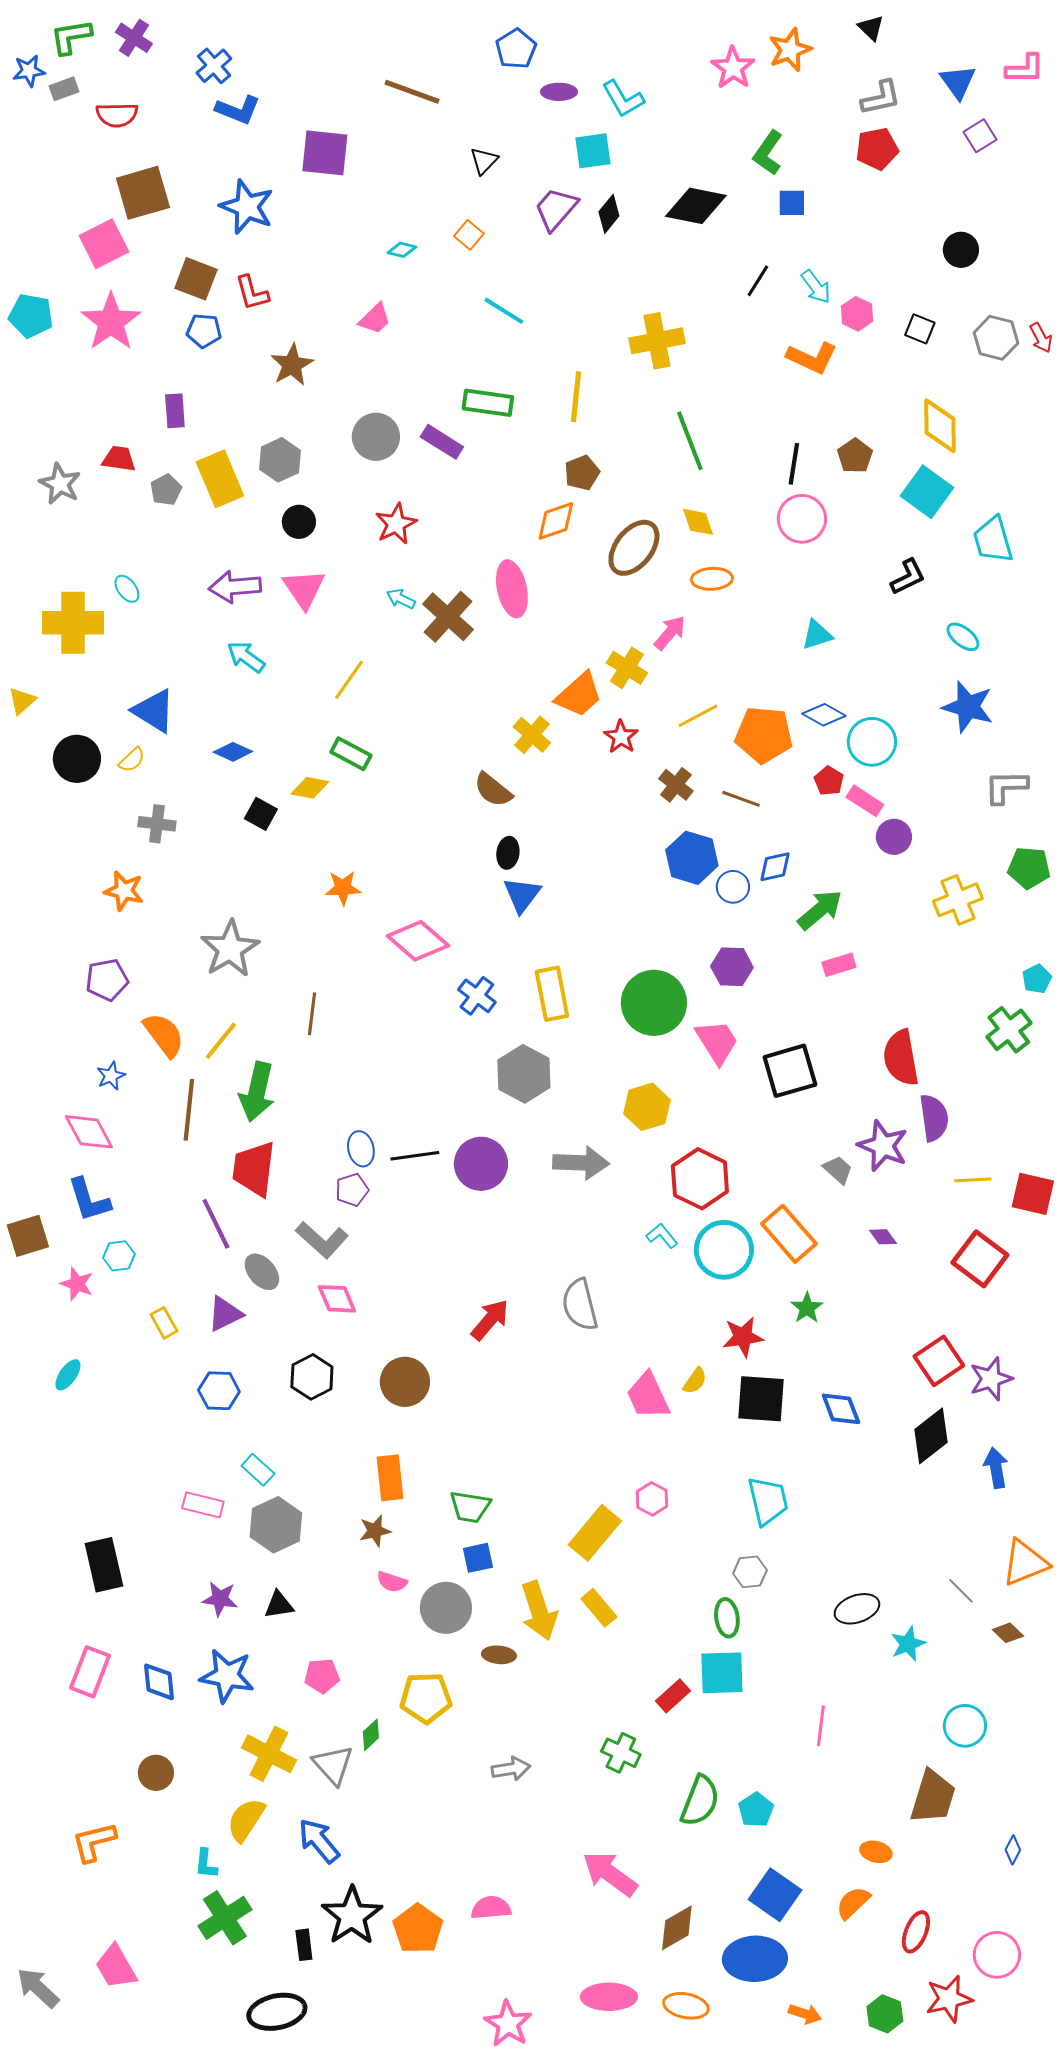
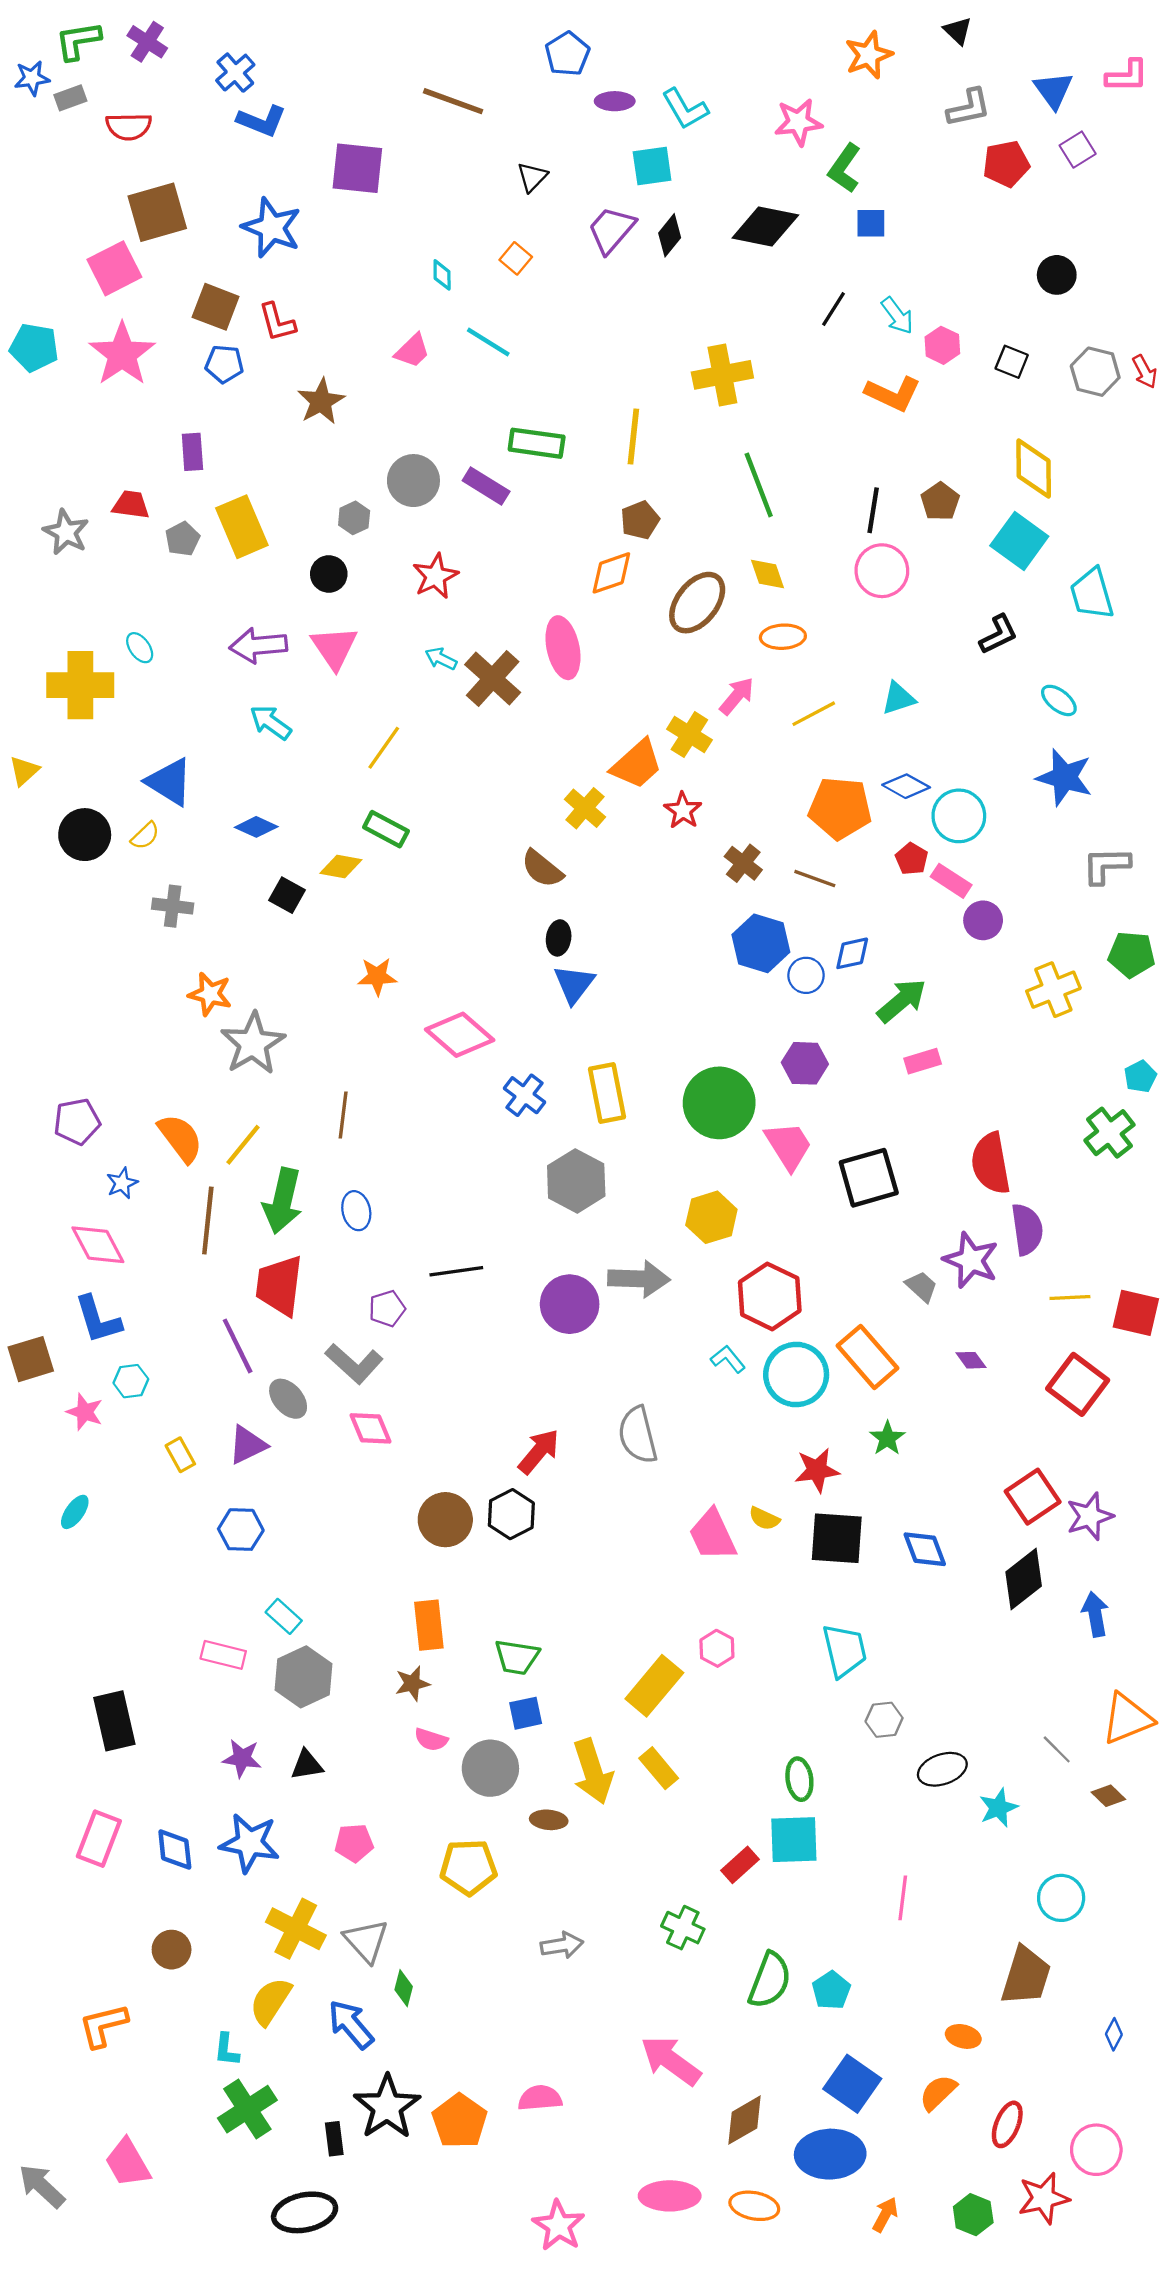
pink star: (733, 68) -> (798, 122), moved, turned 30
red pentagon: (877, 149) -> (1006, 164), moved
cyan diamond: (402, 250) -> (442, 275), turned 76
cyan line: (504, 311) -> (488, 342), moved
gray hexagon: (280, 460) -> (354, 518), moved, size x0.7
yellow line: (698, 716) -> (814, 714), moved
orange star: (124, 891) -> (210, 994), moved
purple pentagon: (107, 980) -> (77, 1122), moved
blue ellipse: (361, 1149) -> (356, 1211), moved
purple circle: (481, 1164) -> (570, 1304), moved
black hexagon: (312, 1377) -> (511, 1514), moved
yellow semicircle: (695, 1381) -> (764, 1519), turned 80
gray hexagon: (750, 1572) -> (884, 1720), moved
green diamond: (371, 1735) -> (404, 1988), moved, turned -32
orange arrow: (805, 2014) -> (885, 2215), turned -80

